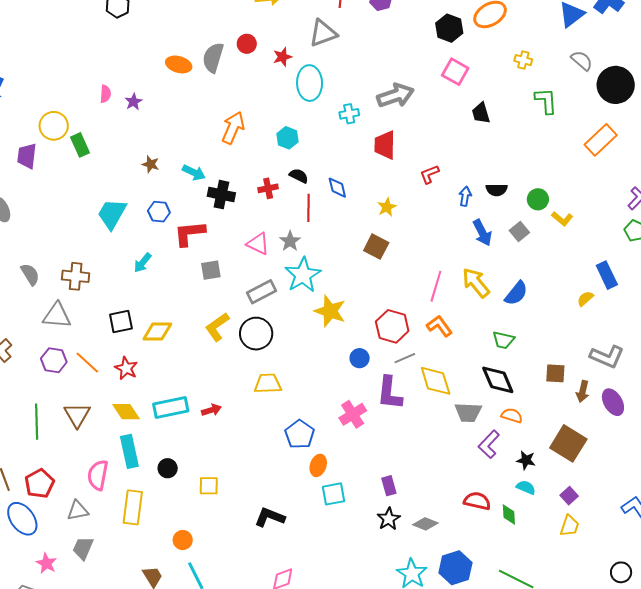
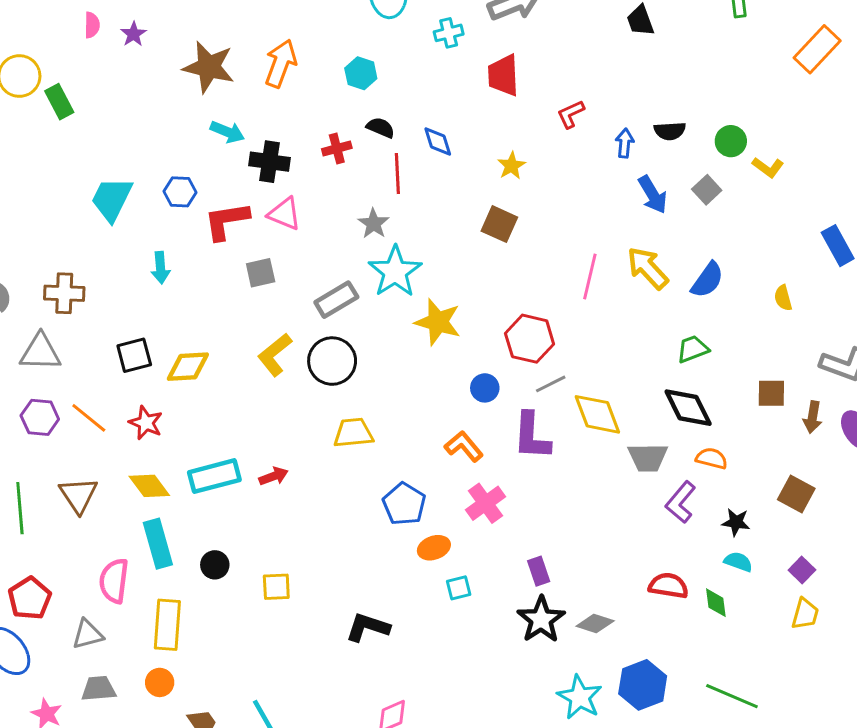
brown star: (151, 164) -> (209, 67), moved, size x2.0
pink triangle: (258, 244) -> (284, 214), moved
cyan arrow: (143, 263) -> (161, 268), turned -40
yellow semicircle: (585, 299) -> (783, 298), moved, turned -60
orange L-shape: (439, 326) -> (464, 446), moved
green trapezoid: (503, 340) -> (693, 349), turned 150
pink cross: (353, 414) -> (485, 503), moved
brown square: (568, 443) -> (796, 494), size x0.7
orange ellipse: (318, 465) -> (434, 548), turned 55
cyan square: (333, 494) -> (459, 588), size x0.7
black star: (389, 519) -> (541, 620), size x1.4
orange circle: (183, 540) -> (160, 682), moved
gray trapezoid: (83, 548) -> (99, 689), turned 65

